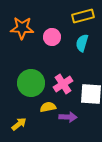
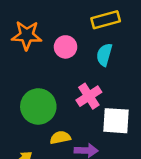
pink cross: (63, 84) -> (89, 96), moved

